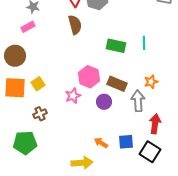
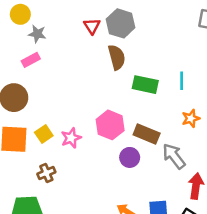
brown semicircle: (75, 25) -> (117, 57), moved
orange star: (151, 82) -> (191, 118), moved
pink star: (73, 96) -> (71, 138), moved
gray arrow: (138, 101) -> (174, 156), turned -35

